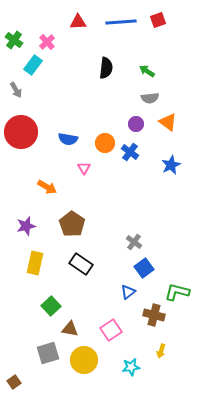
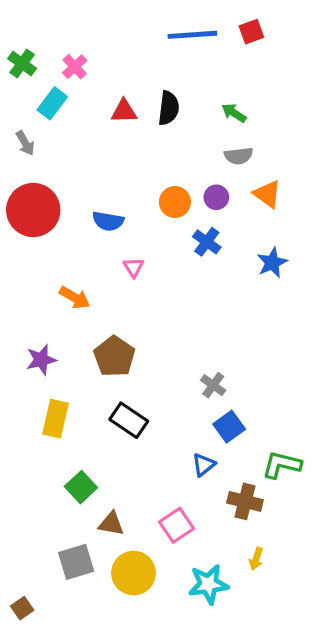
red triangle: (78, 22) -> (124, 111), moved
orange circle: (105, 143) -> (175, 202), moved
cyan star: (131, 367) -> (208, 584), size x1.4

